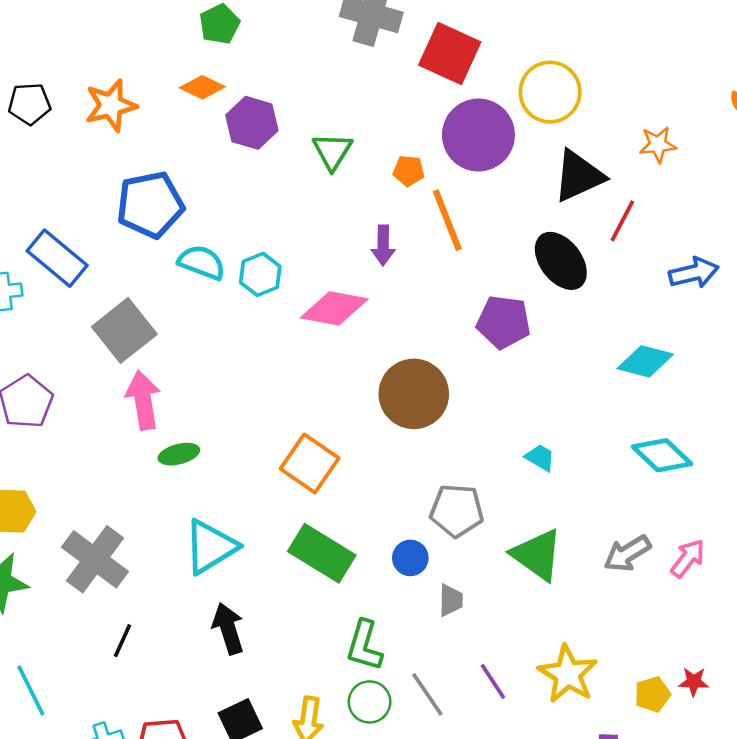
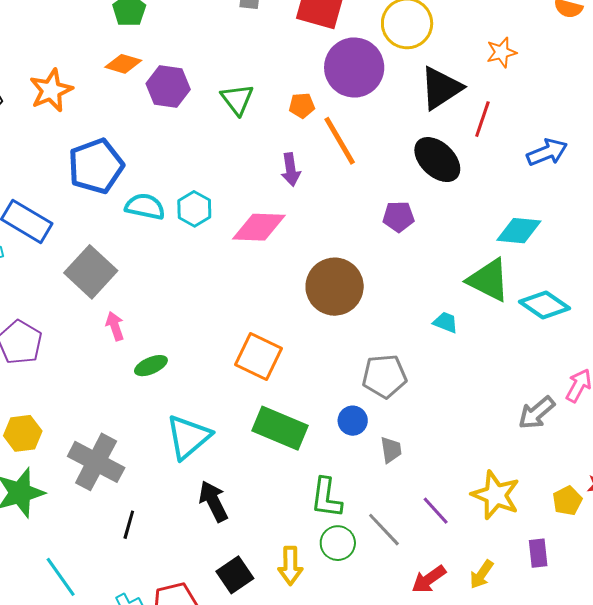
purple pentagon: (504, 322) -> (398, 217), size x0.7
pink arrow: (143, 400) -> (115, 326), size x0.6
gray arrow: (627, 553) -> (537, 413), moved
green triangle: (537, 555) -> (488, 280), moved

